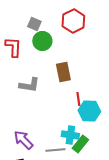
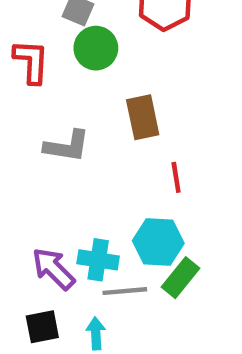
cyan hexagon: (89, 111) -> (158, 242), moved
cyan cross: (70, 135) -> (98, 260), moved

